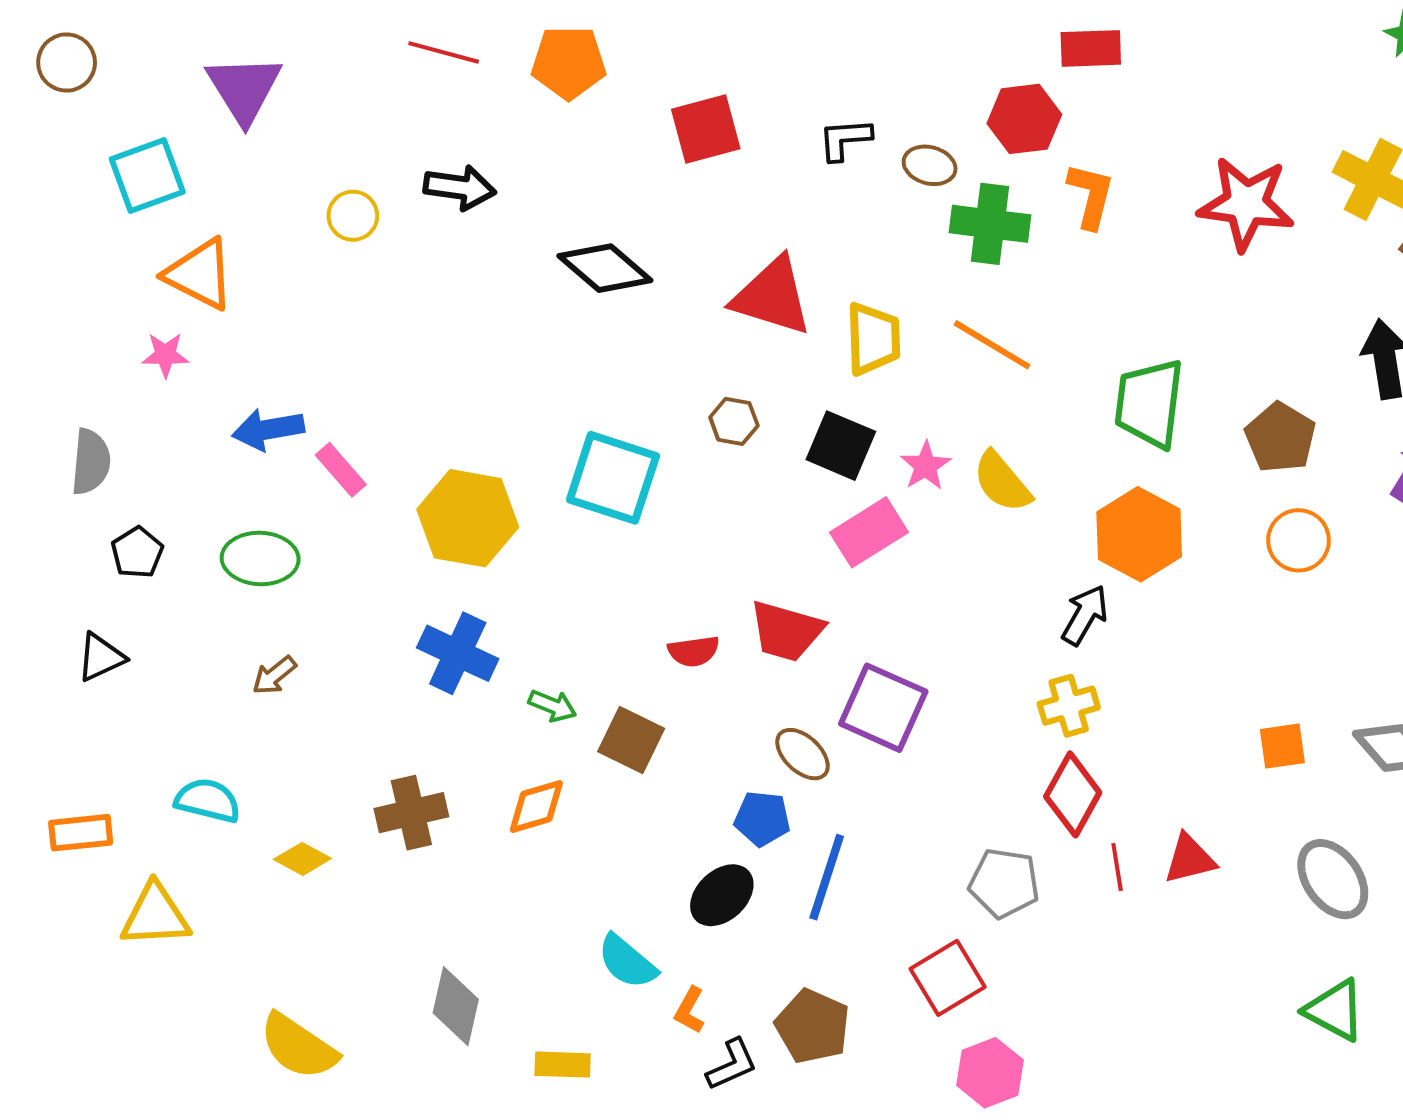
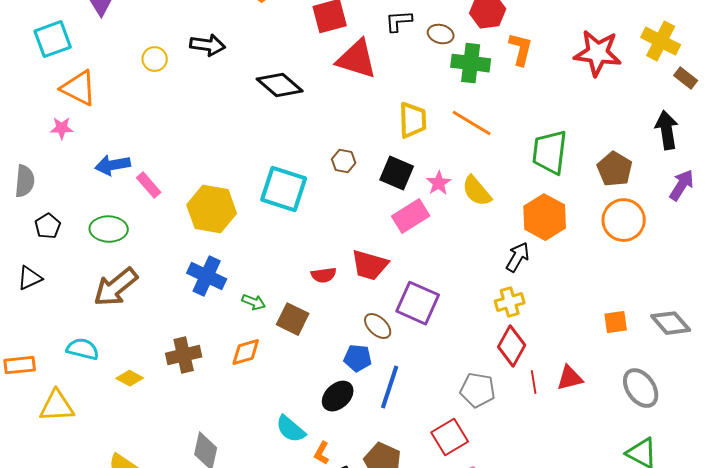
red triangle: (772, 296) -> (357, 59), moved
orange circle: (1299, 540) -> (624, 220), size x1.4
brown arrow: (274, 675) -> (116, 287), size x2.0

